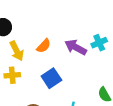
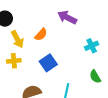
cyan cross: (99, 43) -> (92, 46), moved
purple arrow: (76, 47) -> (67, 17), moved

